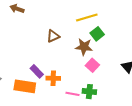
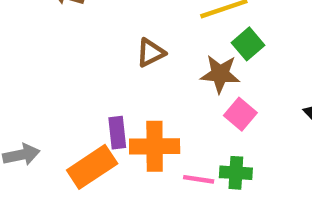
purple rectangle: (37, 71) -> (117, 133), turned 40
orange cross: (53, 78) -> (155, 146), size x1.5
orange rectangle: (25, 86) -> (92, 167), turned -40

